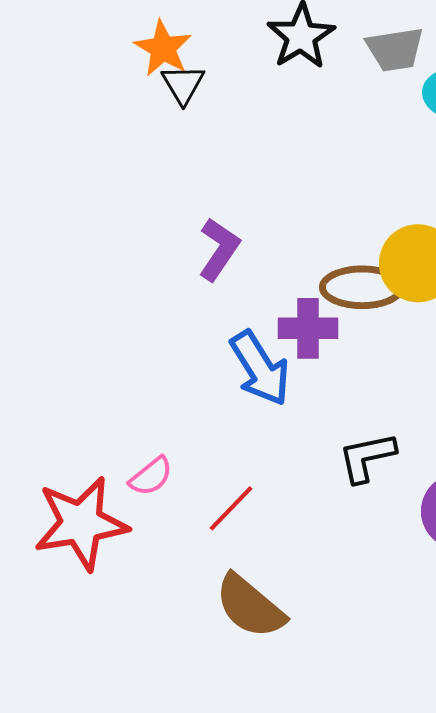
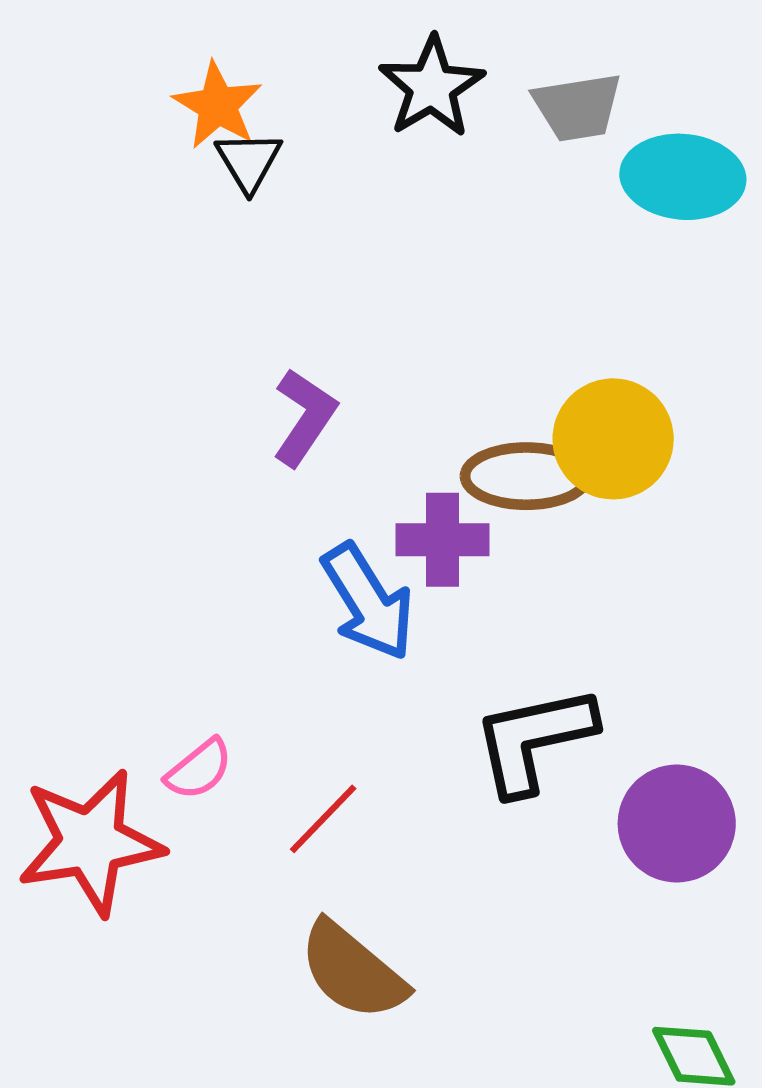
black L-shape: (367, 457) -> (534, 740), size x1.4

